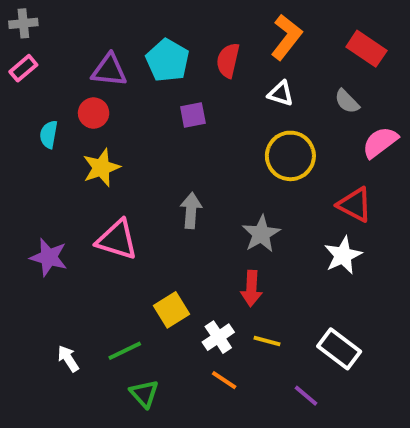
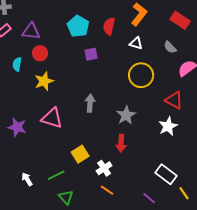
purple triangle: (109, 70) -> (31, 31), moved
yellow line: (267, 341) -> (184, 193), moved, turned 40

